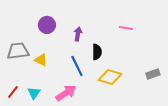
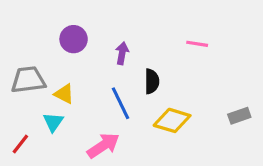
cyan triangle: (34, 93) -> (53, 122), moved

